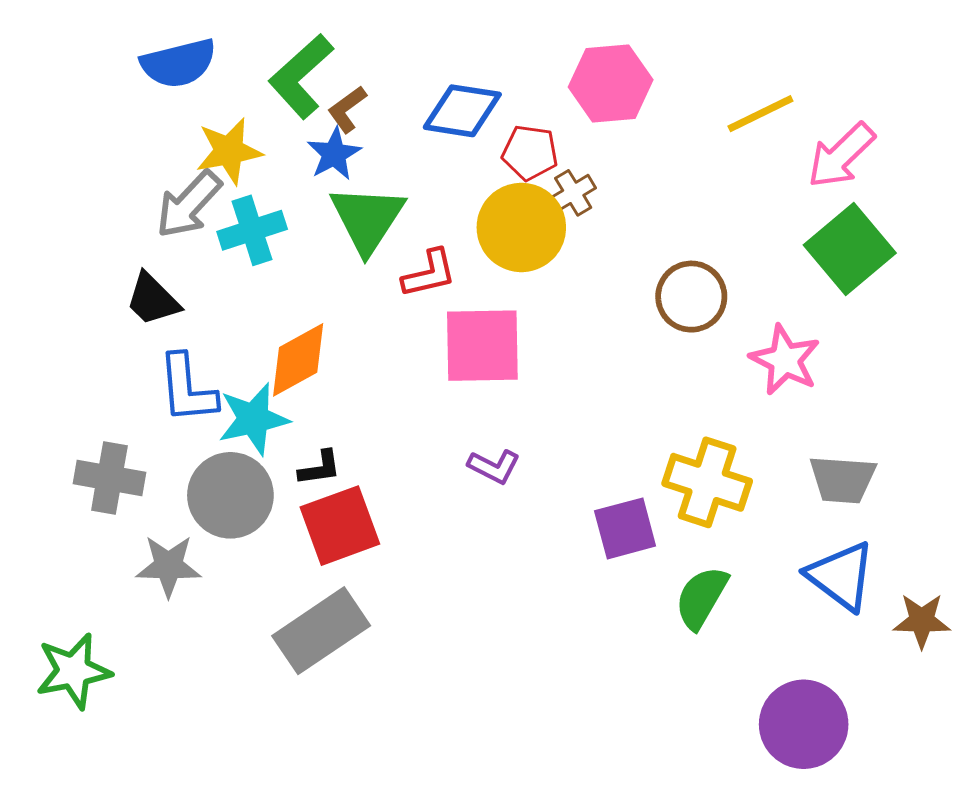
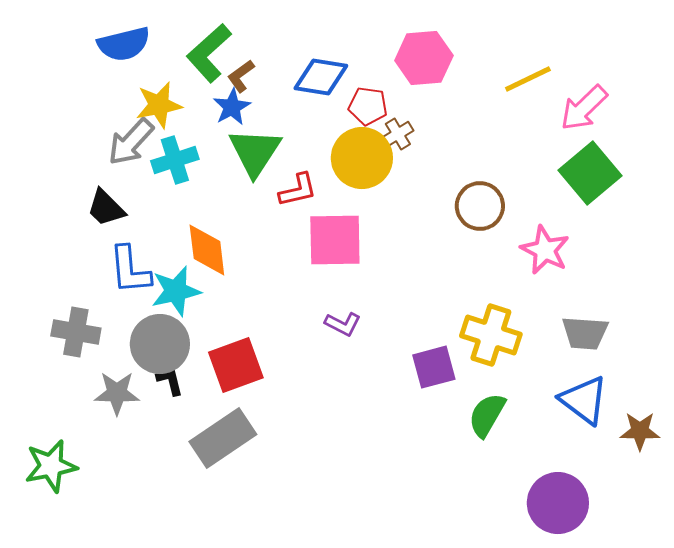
orange diamond: (298, 360) -> (207, 250), turned -68
black L-shape: (320, 468) -> (170, 381), moved, turned -96

